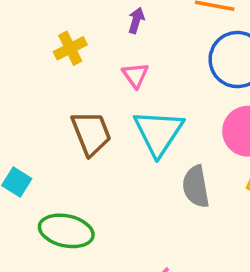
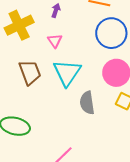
yellow cross: (70, 48) -> (19, 25), size x1.6

